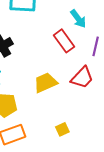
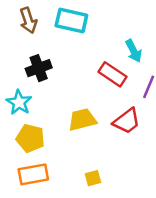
red rectangle: (64, 41) -> (112, 74), turned -30

